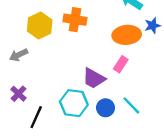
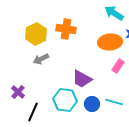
gray arrow: (19, 55) -> (41, 59), moved
pink rectangle: (121, 64) -> (118, 66), moved
cyan line: (131, 105) -> (114, 102), turned -30

